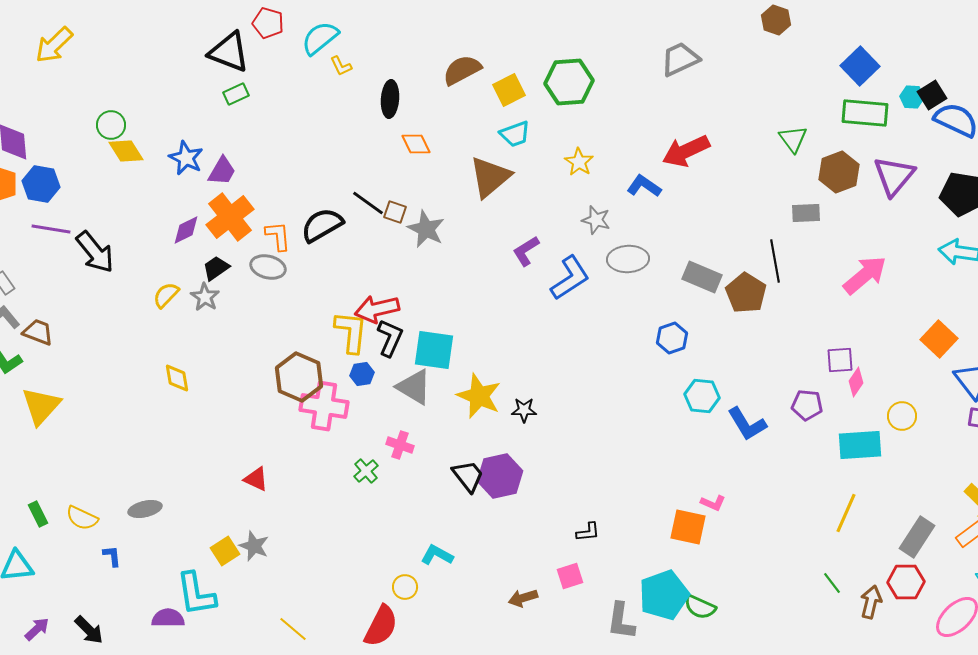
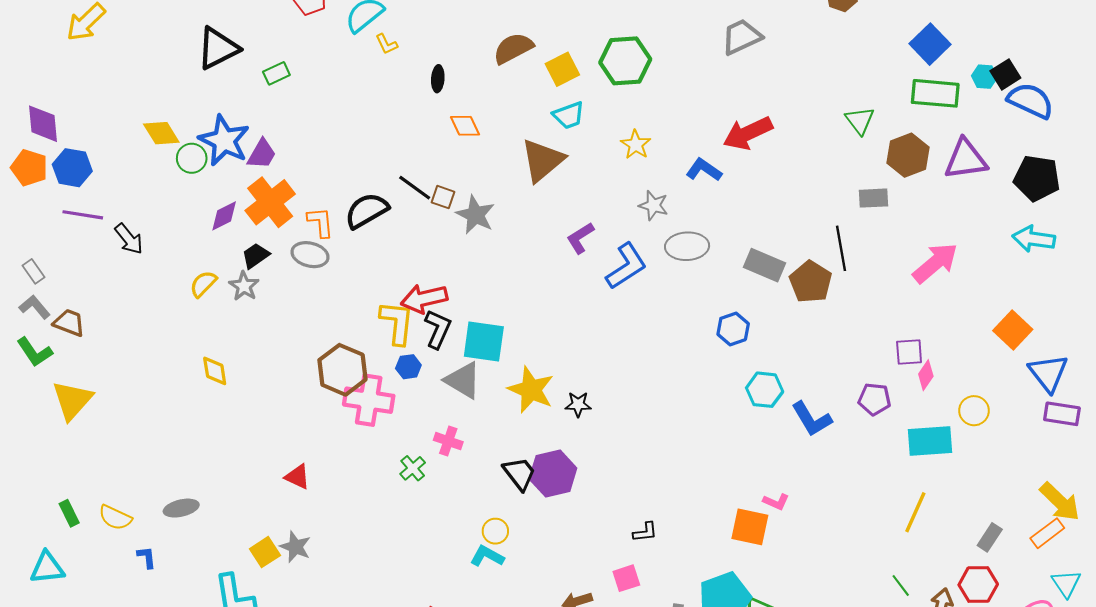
black triangle: (229, 52) -> (218, 48), moved, turned -48
black ellipse: (390, 99) -> (438, 79), size x0.7
green circle: (111, 125) -> (192, 158), moved
blue star: (186, 158) -> (224, 140), size x1.4
purple triangle: (894, 176) -> (966, 159), turned 42
black arrow: (95, 252) -> (129, 239), size x0.7
gray rectangle: (917, 537) -> (990, 537), size x0.7
yellow circle: (405, 587) -> (495, 531), moved

